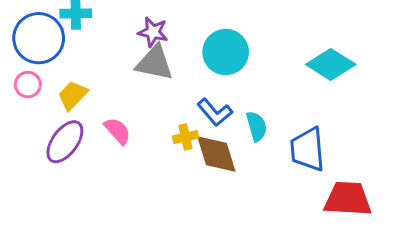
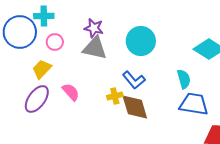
pink circle: (28, 85) -> (55, 42), moved
cyan semicircle: (257, 126) -> (184, 79), moved
blue trapezoid: (308, 149) -> (194, 104), turned 104

